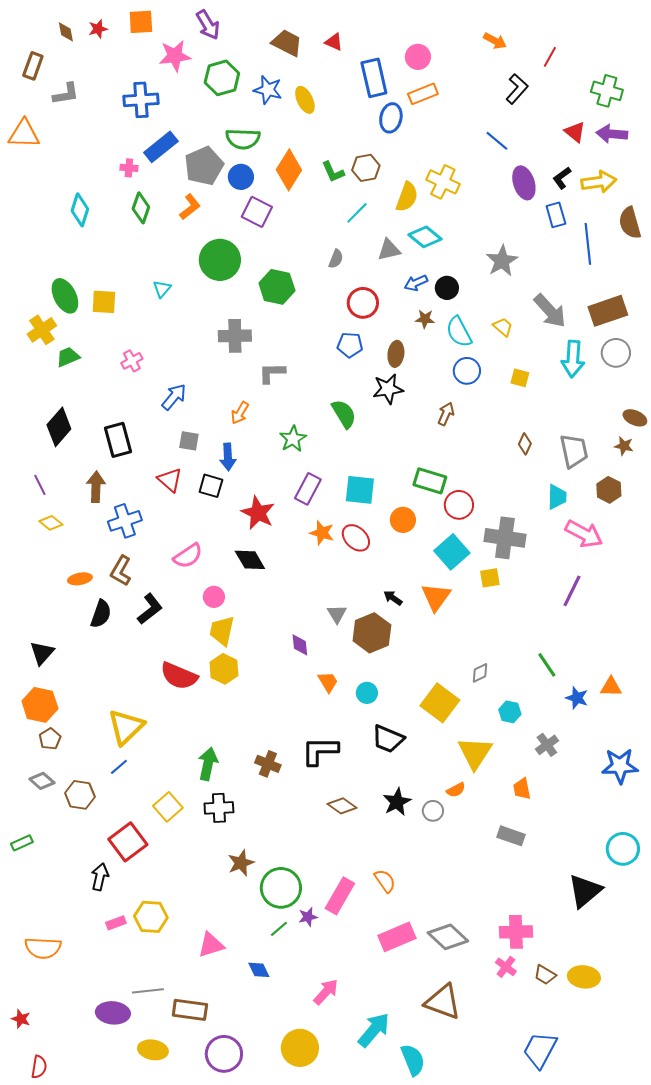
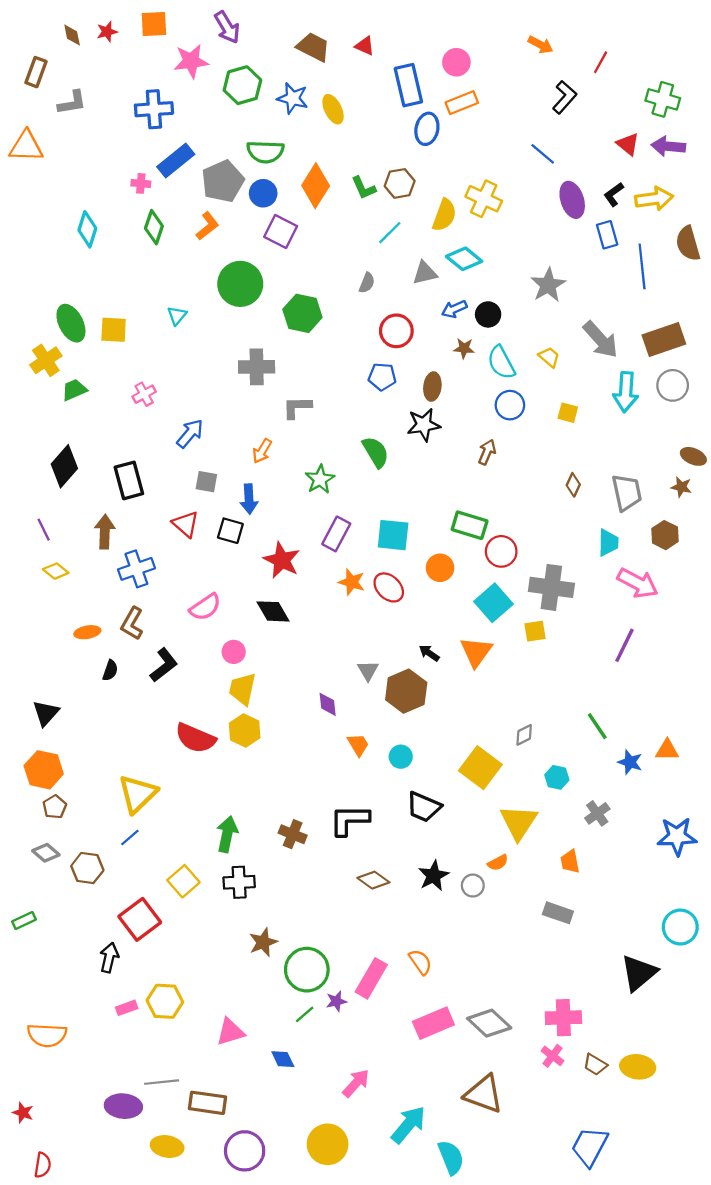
black semicircle: (101, 614) -> (110, 670), size x0.7

